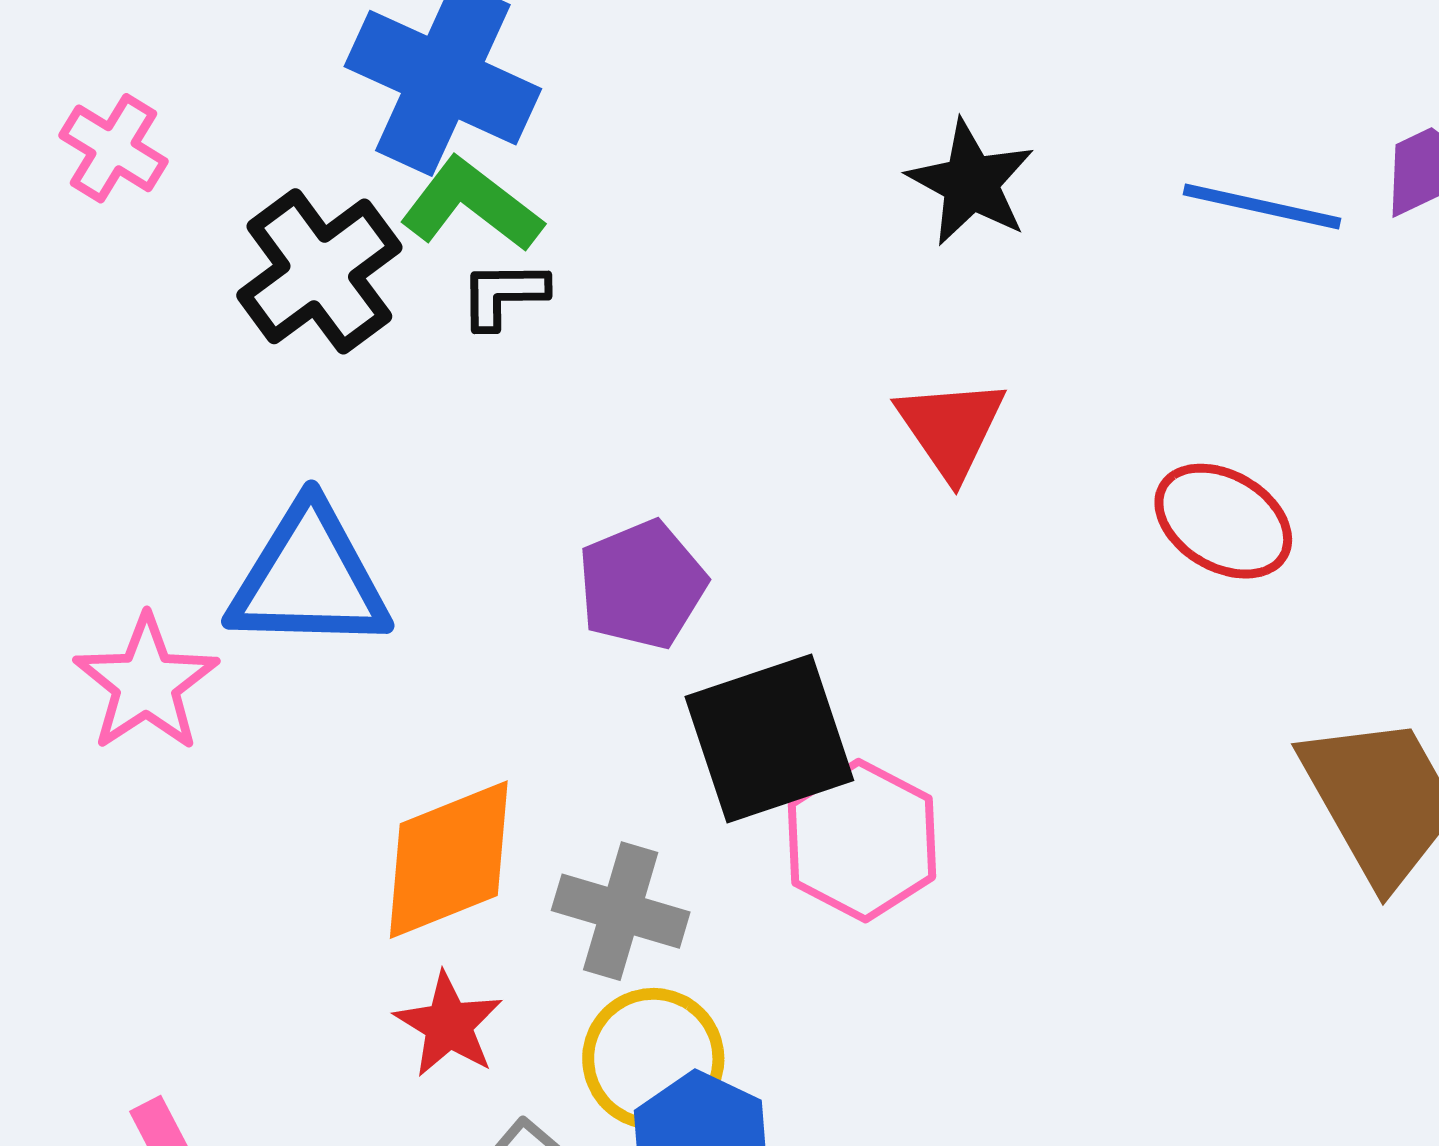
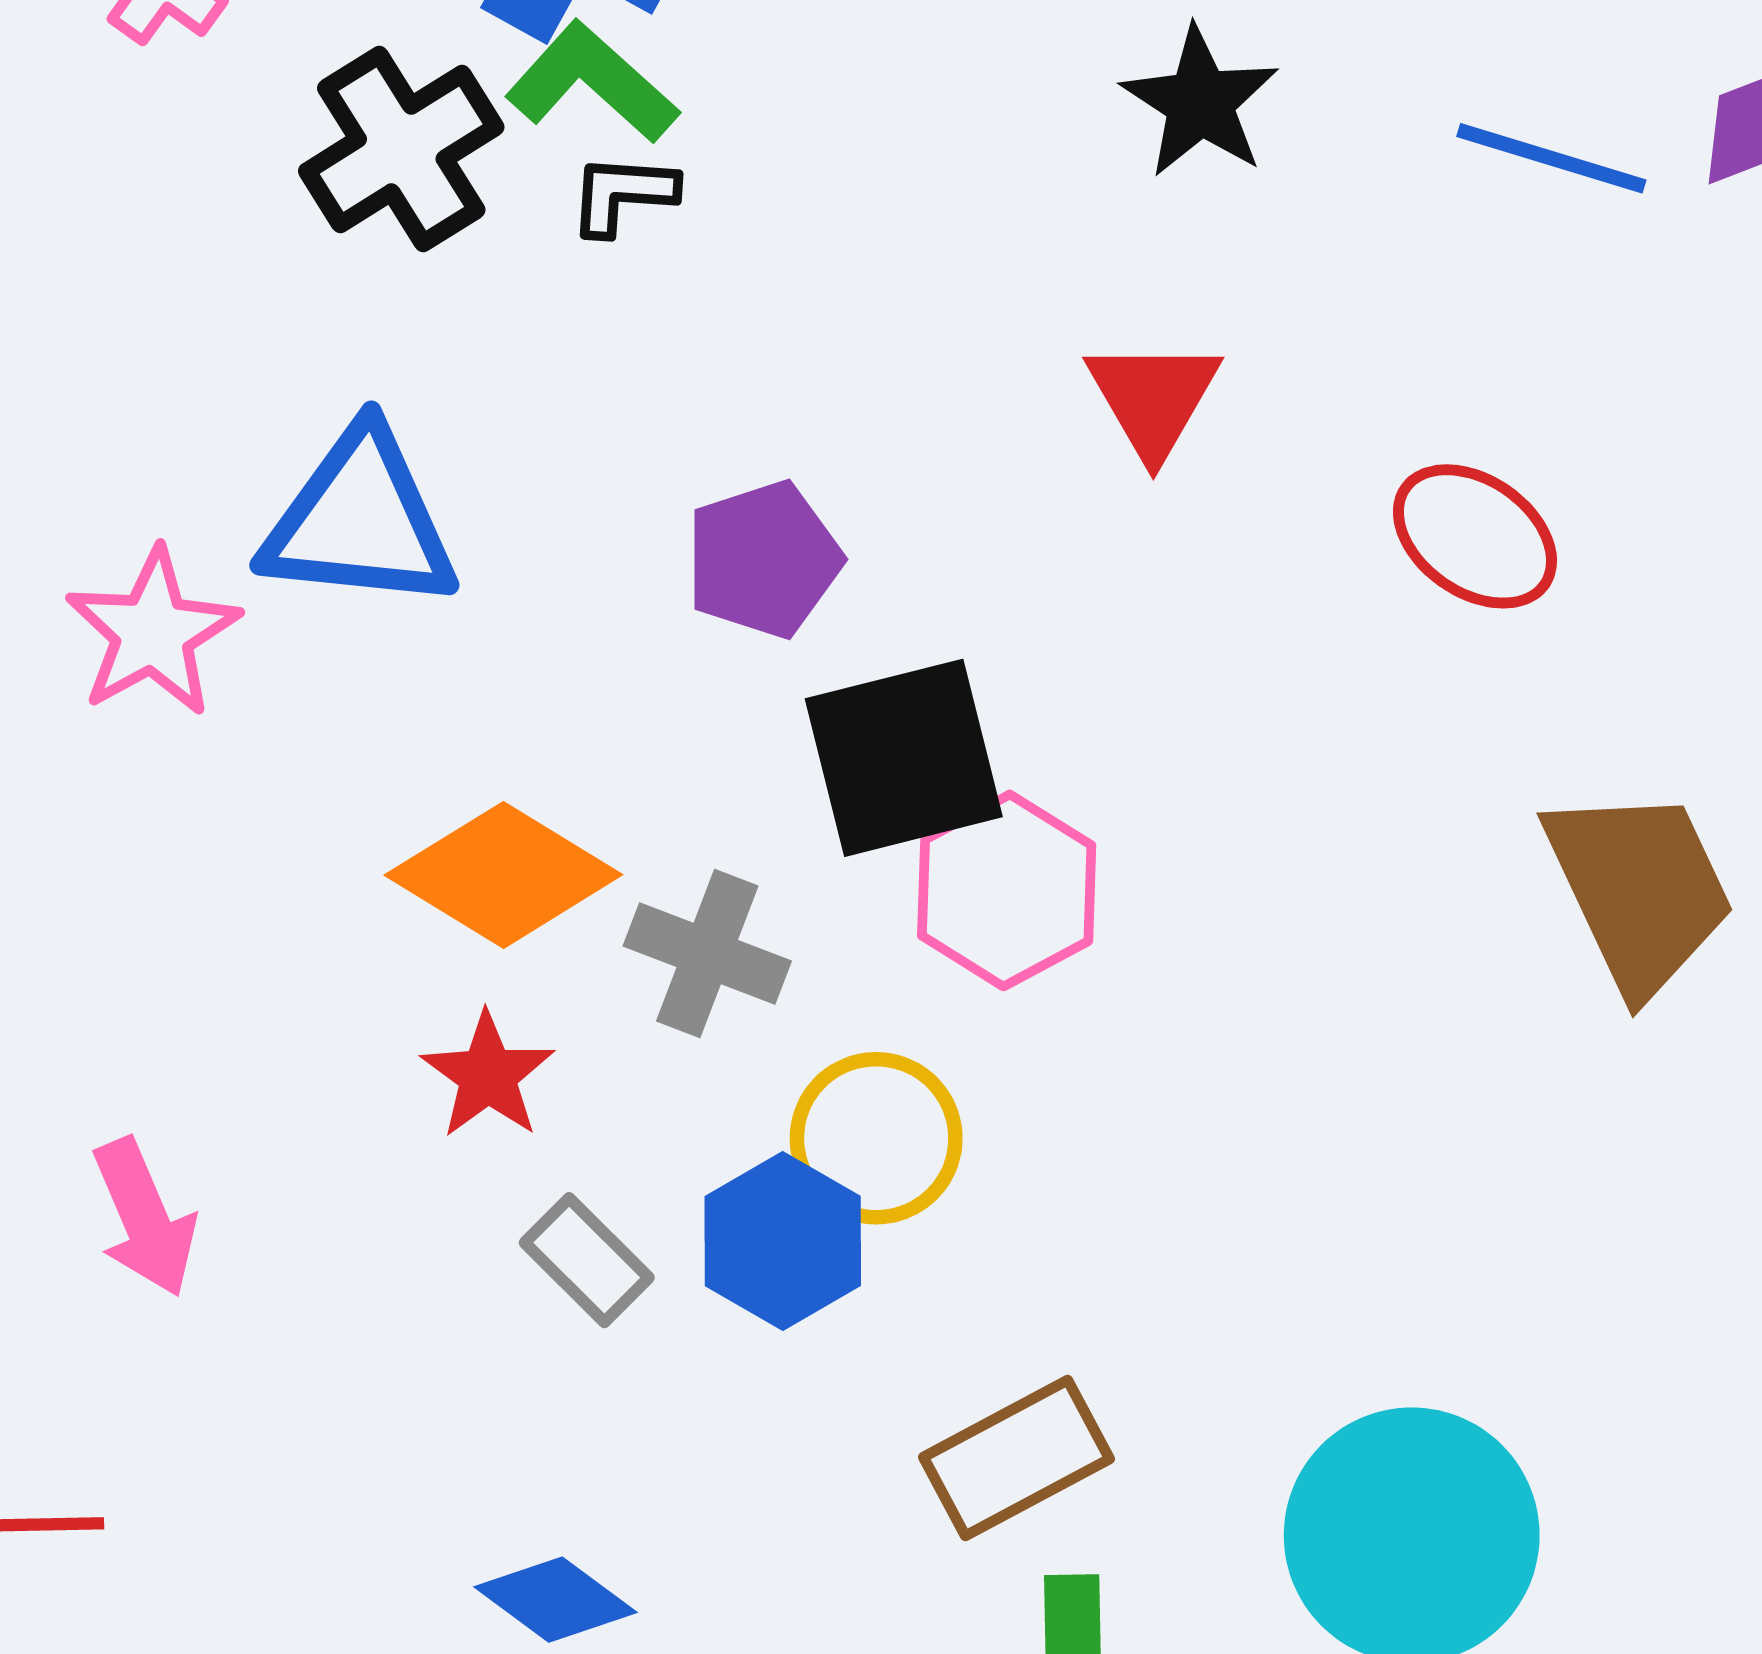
orange diamond: (449, 860) -> (503, 875), turned 49
yellow circle: (653, 1059) -> (876, 1138), moved

